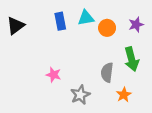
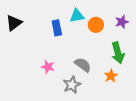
blue rectangle: (60, 21) -> (57, 28), moved
gray semicircle: (107, 72) -> (83, 65), moved, turned 120
orange star: (124, 95) -> (111, 76), moved

